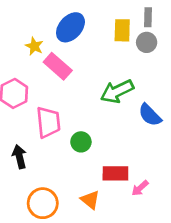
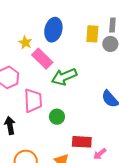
blue ellipse: (70, 27) -> (53, 30), turned -30
green arrow: (117, 91) -> (64, 77), moved

